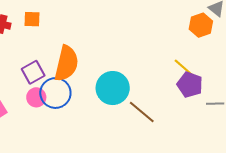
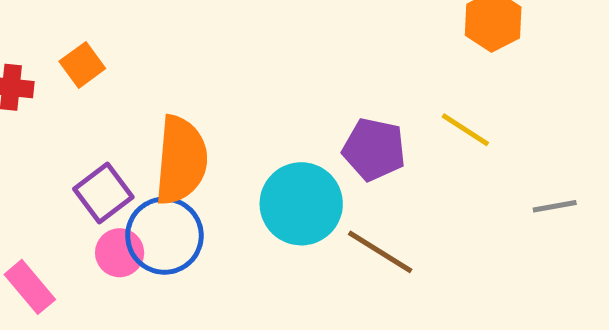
orange square: (32, 19) -> (82, 65), turned -30
purple pentagon: (190, 85) -> (374, 149), moved

